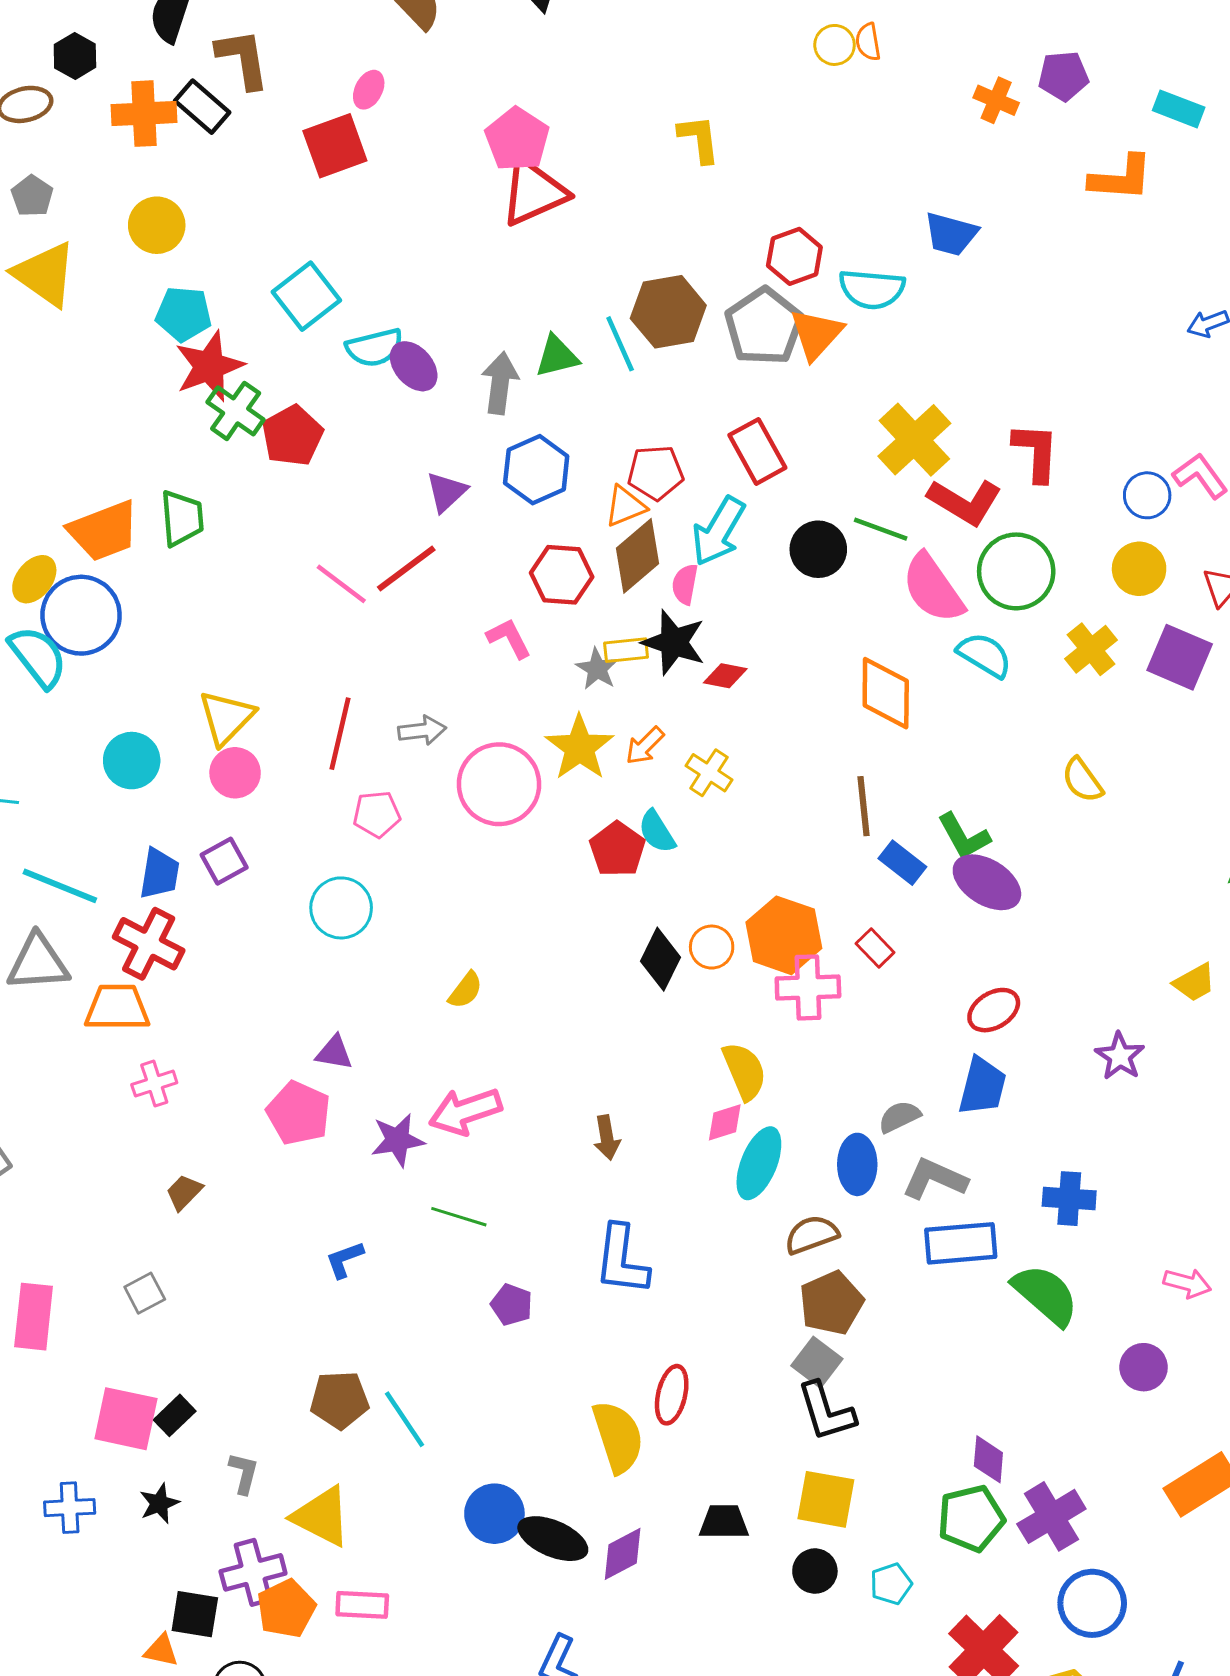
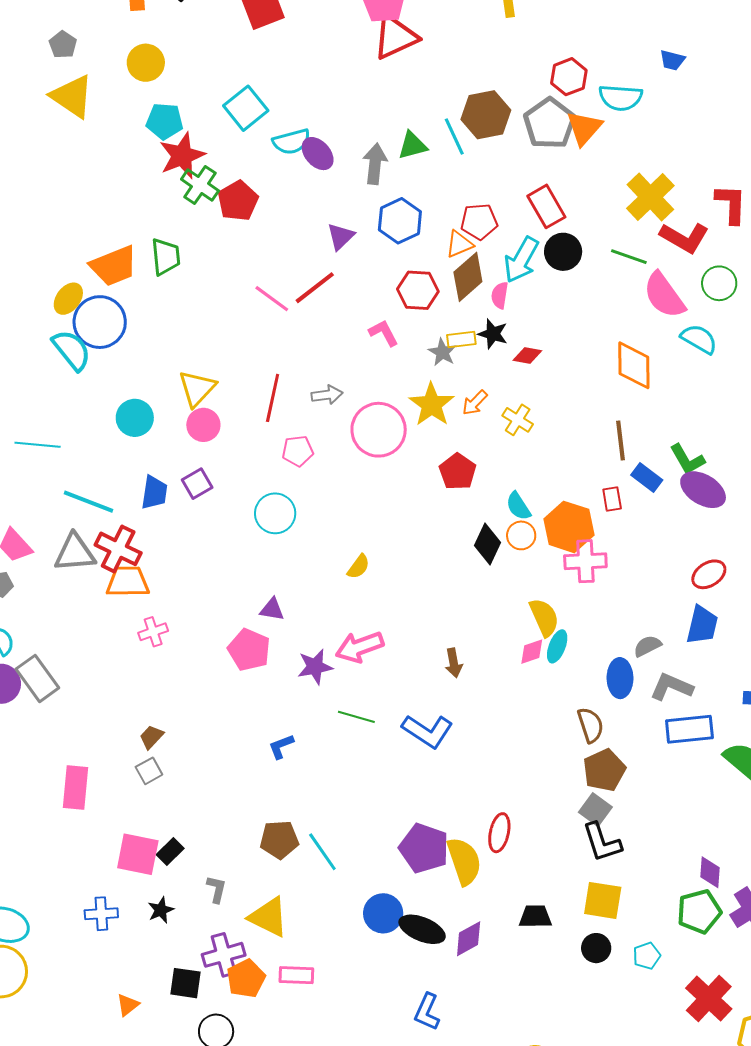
blue trapezoid: (951, 234) -> (672, 60), size x0.7
black circle: (818, 549) -> (563, 252), moved
green circle: (1016, 571) -> (719, 283), size x0.7
black star: (674, 642) -> (493, 334), size x0.7
cyan semicircle: (657, 832) -> (518, 506), moved
red cross: (149, 944) -> (118, 549), moved
red rectangle: (875, 948) -> (612, 499), moved, turned 35
cyan ellipse: (759, 1163) -> (557, 646), moved, size x0.7
brown trapezoid: (184, 1192) -> (151, 737), moved
brown semicircle: (812, 1235) -> (590, 725), turned 93
blue L-shape: (622, 1260) -> (428, 731), moved, turned -63
purple pentagon: (512, 1305) -> (424, 848), moved, size x1.8
orange triangle: (161, 1650) -> (128, 1005), moved, turned -50

